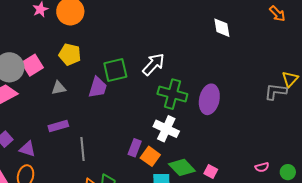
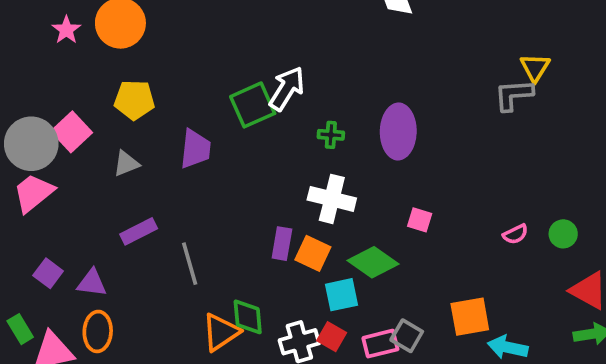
green square: (115, 70) -> (253, 105), moved
green cross: (172, 94) -> (331, 135), size x0.5
pink square: (211, 171) -> (420, 220), moved

